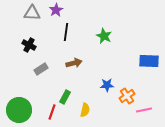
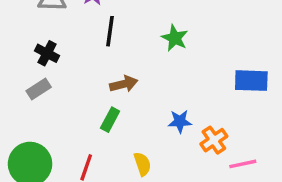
gray rectangle: (41, 69) -> (39, 89), moved
green rectangle: (65, 97) -> (110, 120), moved
yellow semicircle: (85, 110) -> (142, 164), turned -32

